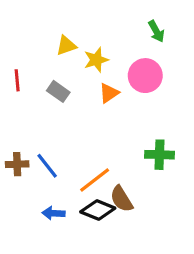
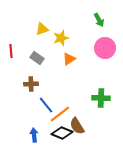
pink circle: (145, 76) -> (105, 48), moved
brown cross: (17, 164) -> (31, 84), moved
blue line: (47, 166) -> (46, 105), moved
blue arrow: (54, 213) -> (34, 135), turned 80

